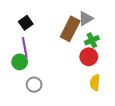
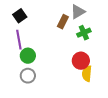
brown rectangle: (70, 29) -> (63, 22), size x0.6
red circle: (89, 57) -> (81, 61), moved
green circle: (20, 62) -> (28, 56), moved

